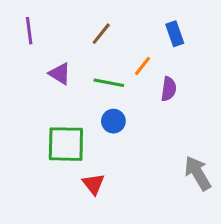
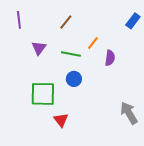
blue rectangle: (175, 34) -> (133, 21), moved, turned 56
purple triangle: (60, 74) -> (39, 48), turned 35

